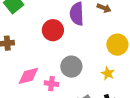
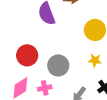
red circle: (53, 30) -> (27, 55), moved

